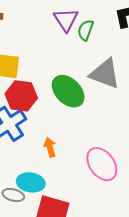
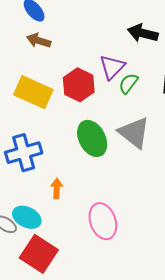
red hexagon: (21, 96) -> (79, 85), moved

